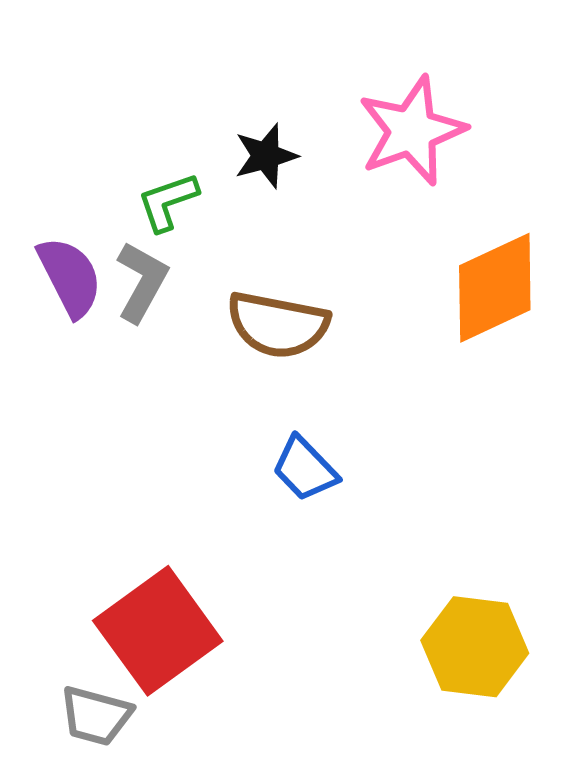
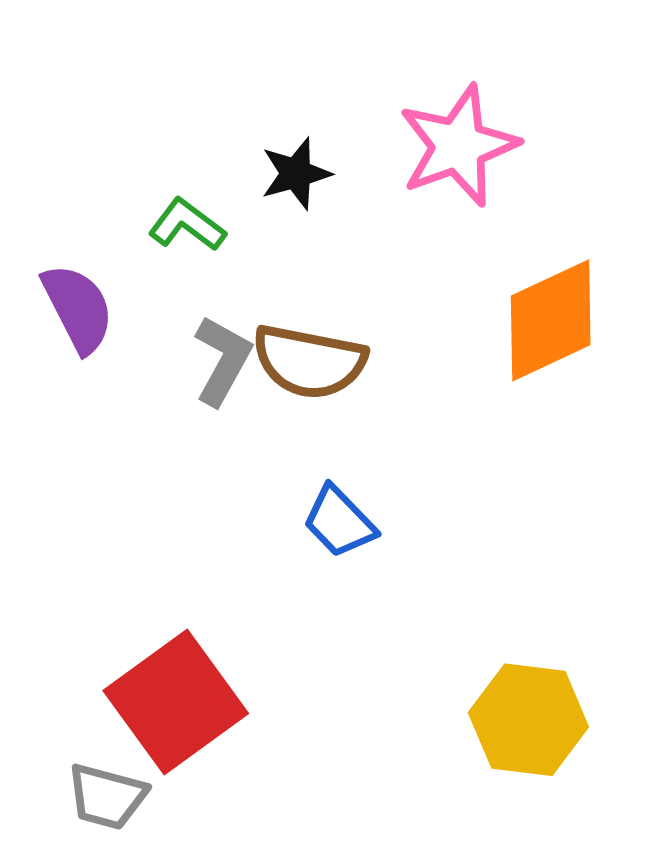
green L-shape: (168, 202) -> (187, 225), turned 56
gray L-shape: (142, 282) -> (222, 360), moved

